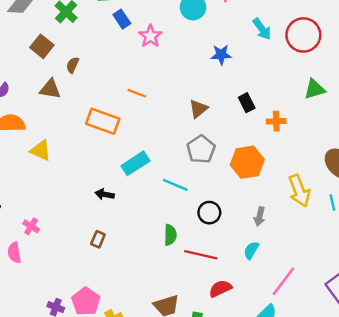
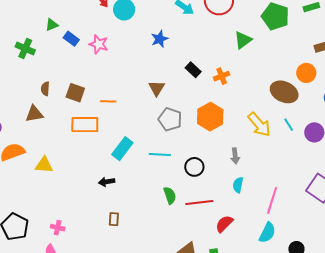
brown square: (42, 46) -> (75, 93), moved
orange line: (137, 93) -> (108, 101), moved

